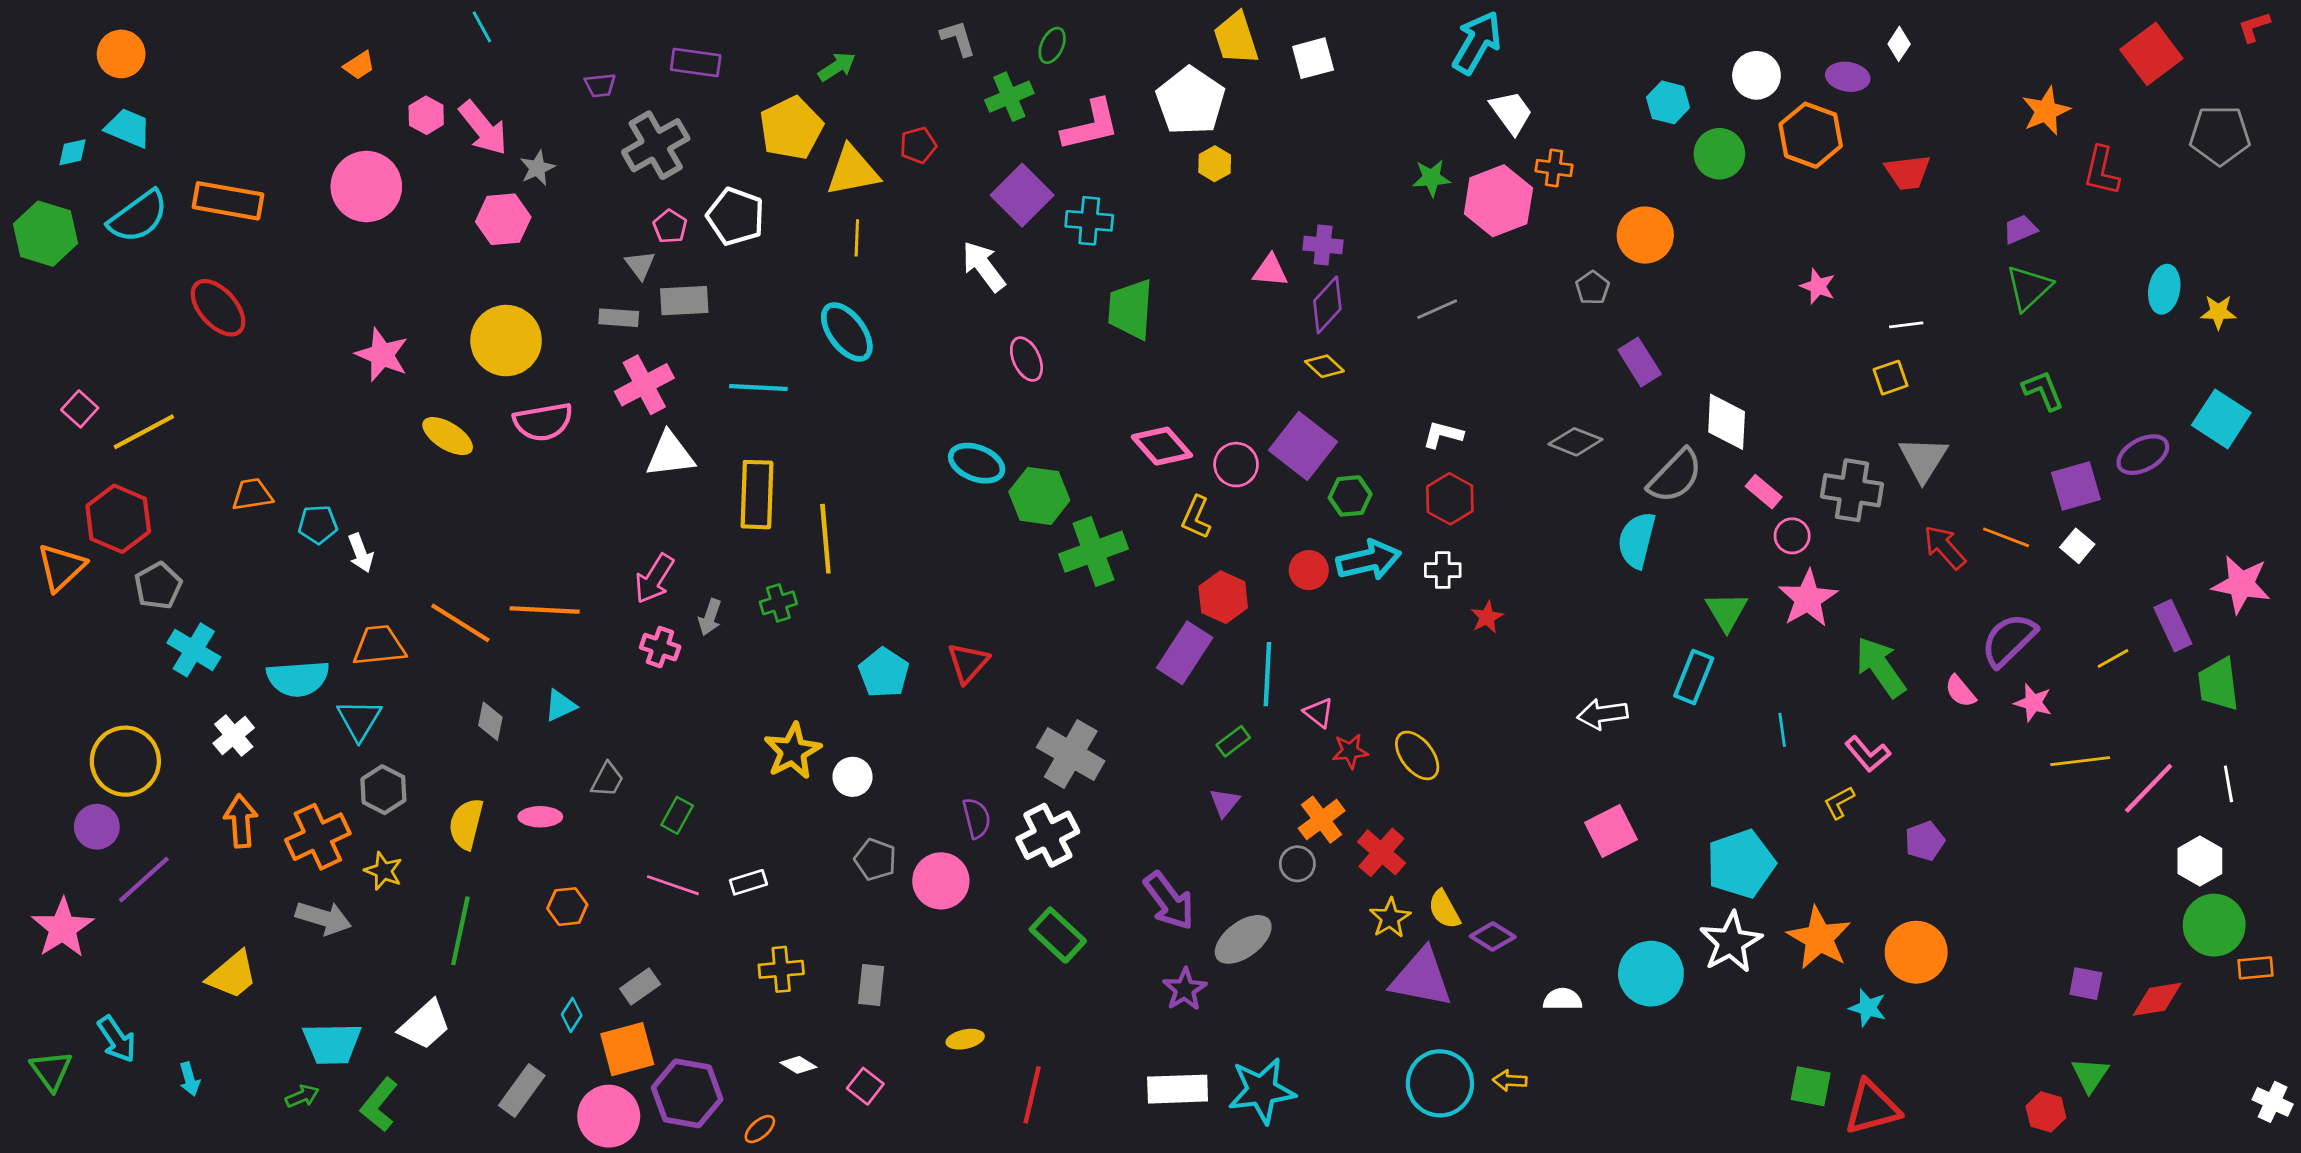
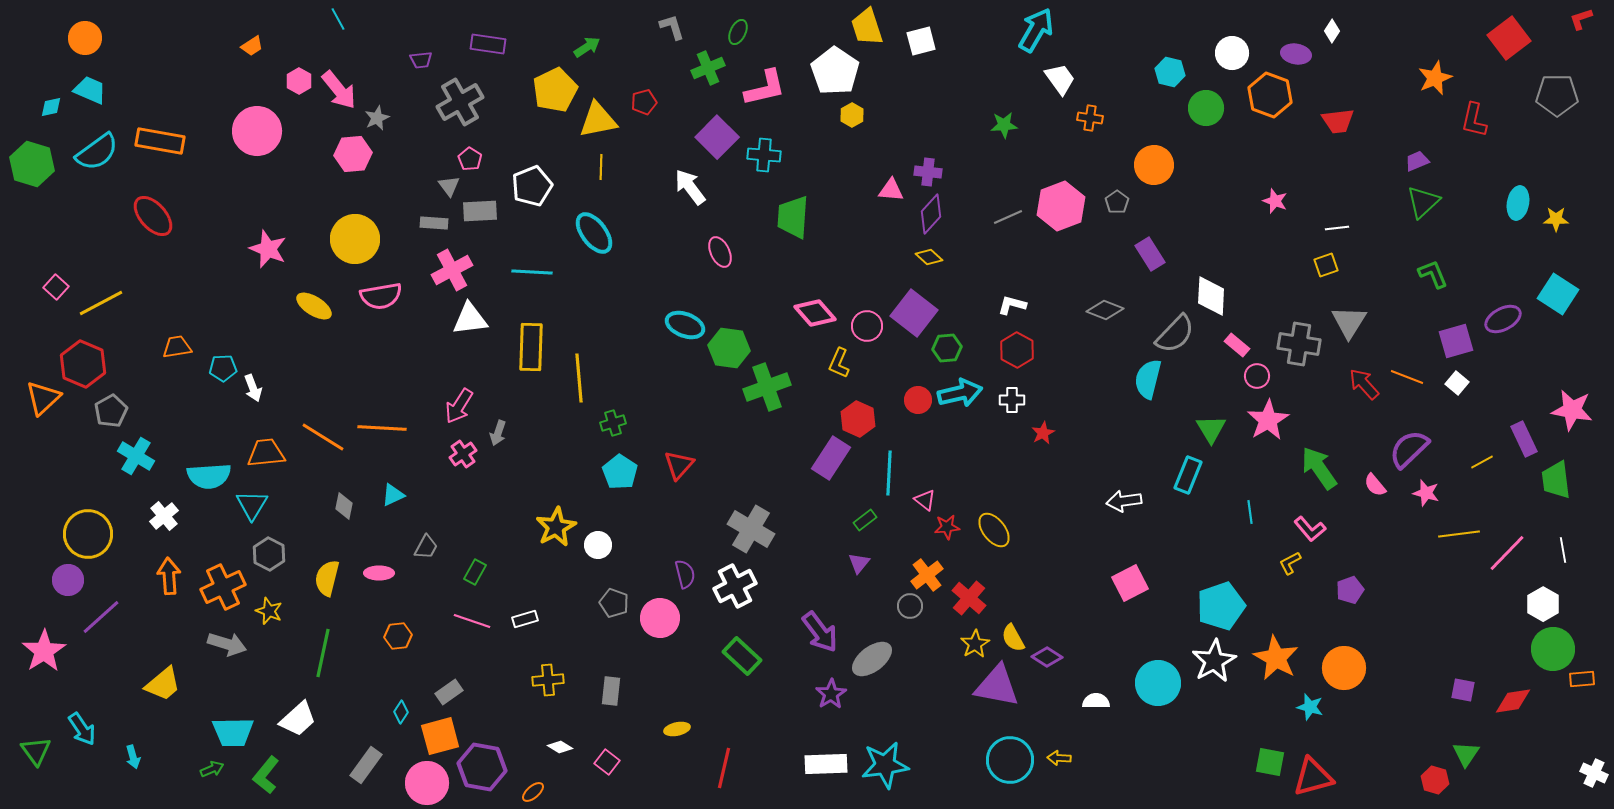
pink hexagon: (1498, 201) -> (1061, 206), moved
white pentagon: (736, 216) -> (532, 186), moved, turned 30
green cross: (778, 603) -> (613, 423), moved
pink cross: (660, 647) -> (463, 454), turned 36

